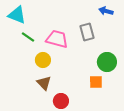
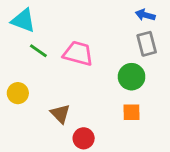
gray rectangle: (87, 32) -> (147, 44), moved
yellow circle: (43, 60) -> (18, 93), moved
green circle: (107, 62) -> (132, 77), moved

